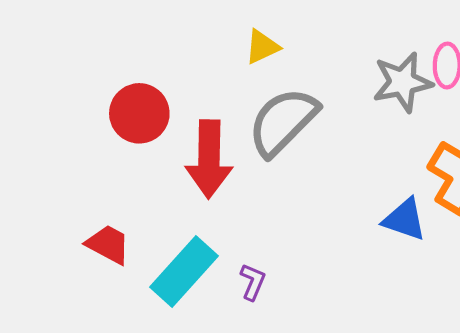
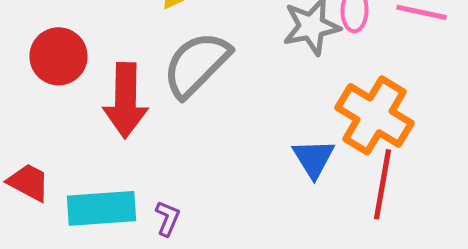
blue triangle: (405, 219) -> (314, 158), turned 39
cyan rectangle: (184, 271) -> (102, 208), turned 44

